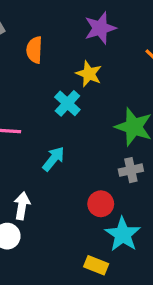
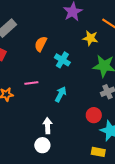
orange semicircle: (34, 50) -> (41, 44), moved, turned 35
yellow star: (89, 74) -> (90, 38), moved

